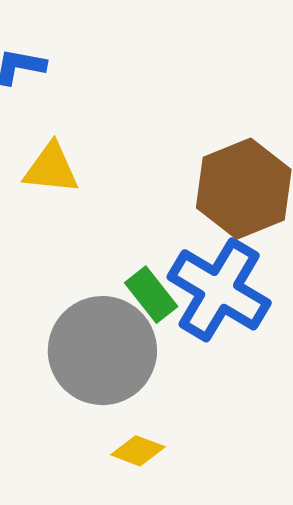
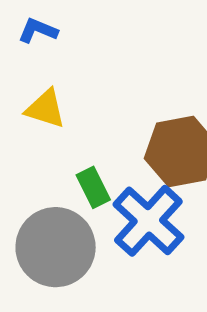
green rectangle: (151, 295) -> (93, 187), moved

